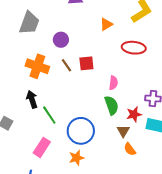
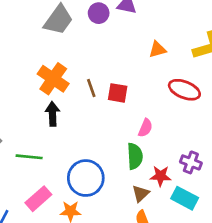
purple circle: (61, 40) -> (99, 13), moved
black arrow: (32, 99) -> (52, 114), moved
green line: (49, 115) -> (29, 157), moved, turned -66
pink rectangle: (42, 147) -> (38, 199), moved

